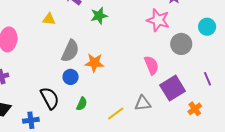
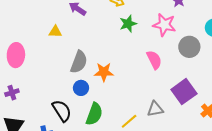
green star: (99, 16) -> (128, 24), moved
pink semicircle: (151, 65) -> (154, 60), moved
green semicircle: (82, 104) -> (94, 114), size x1.6

